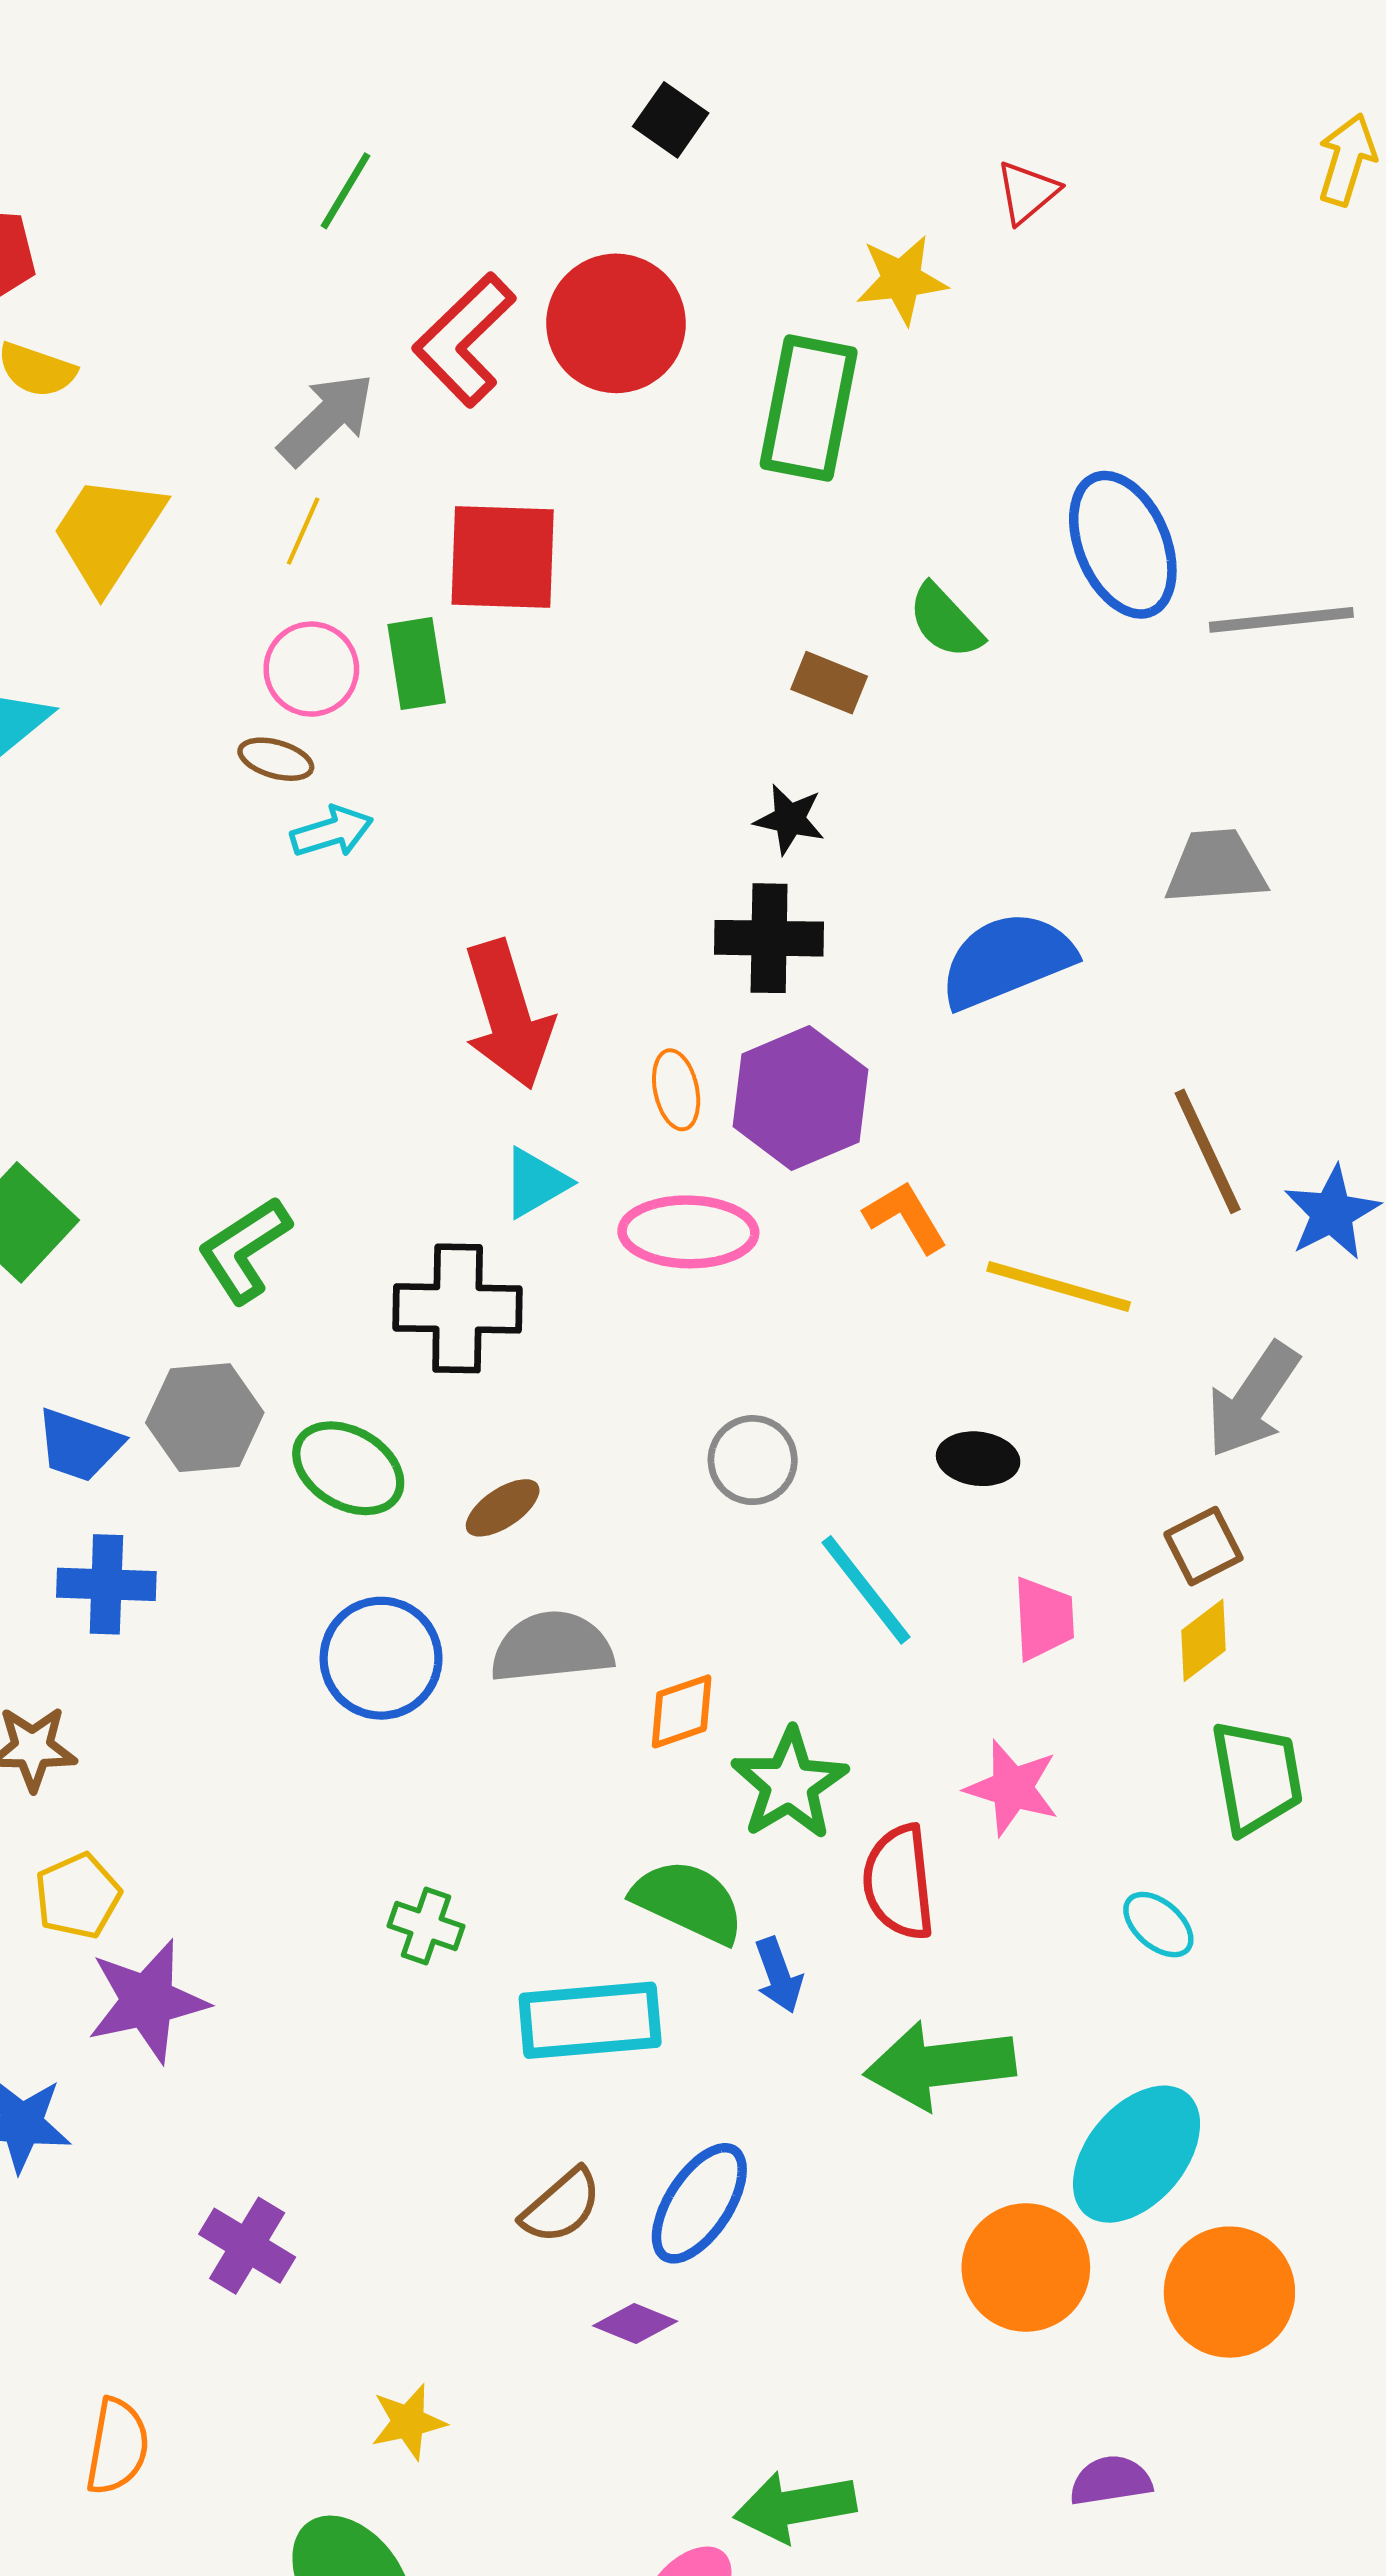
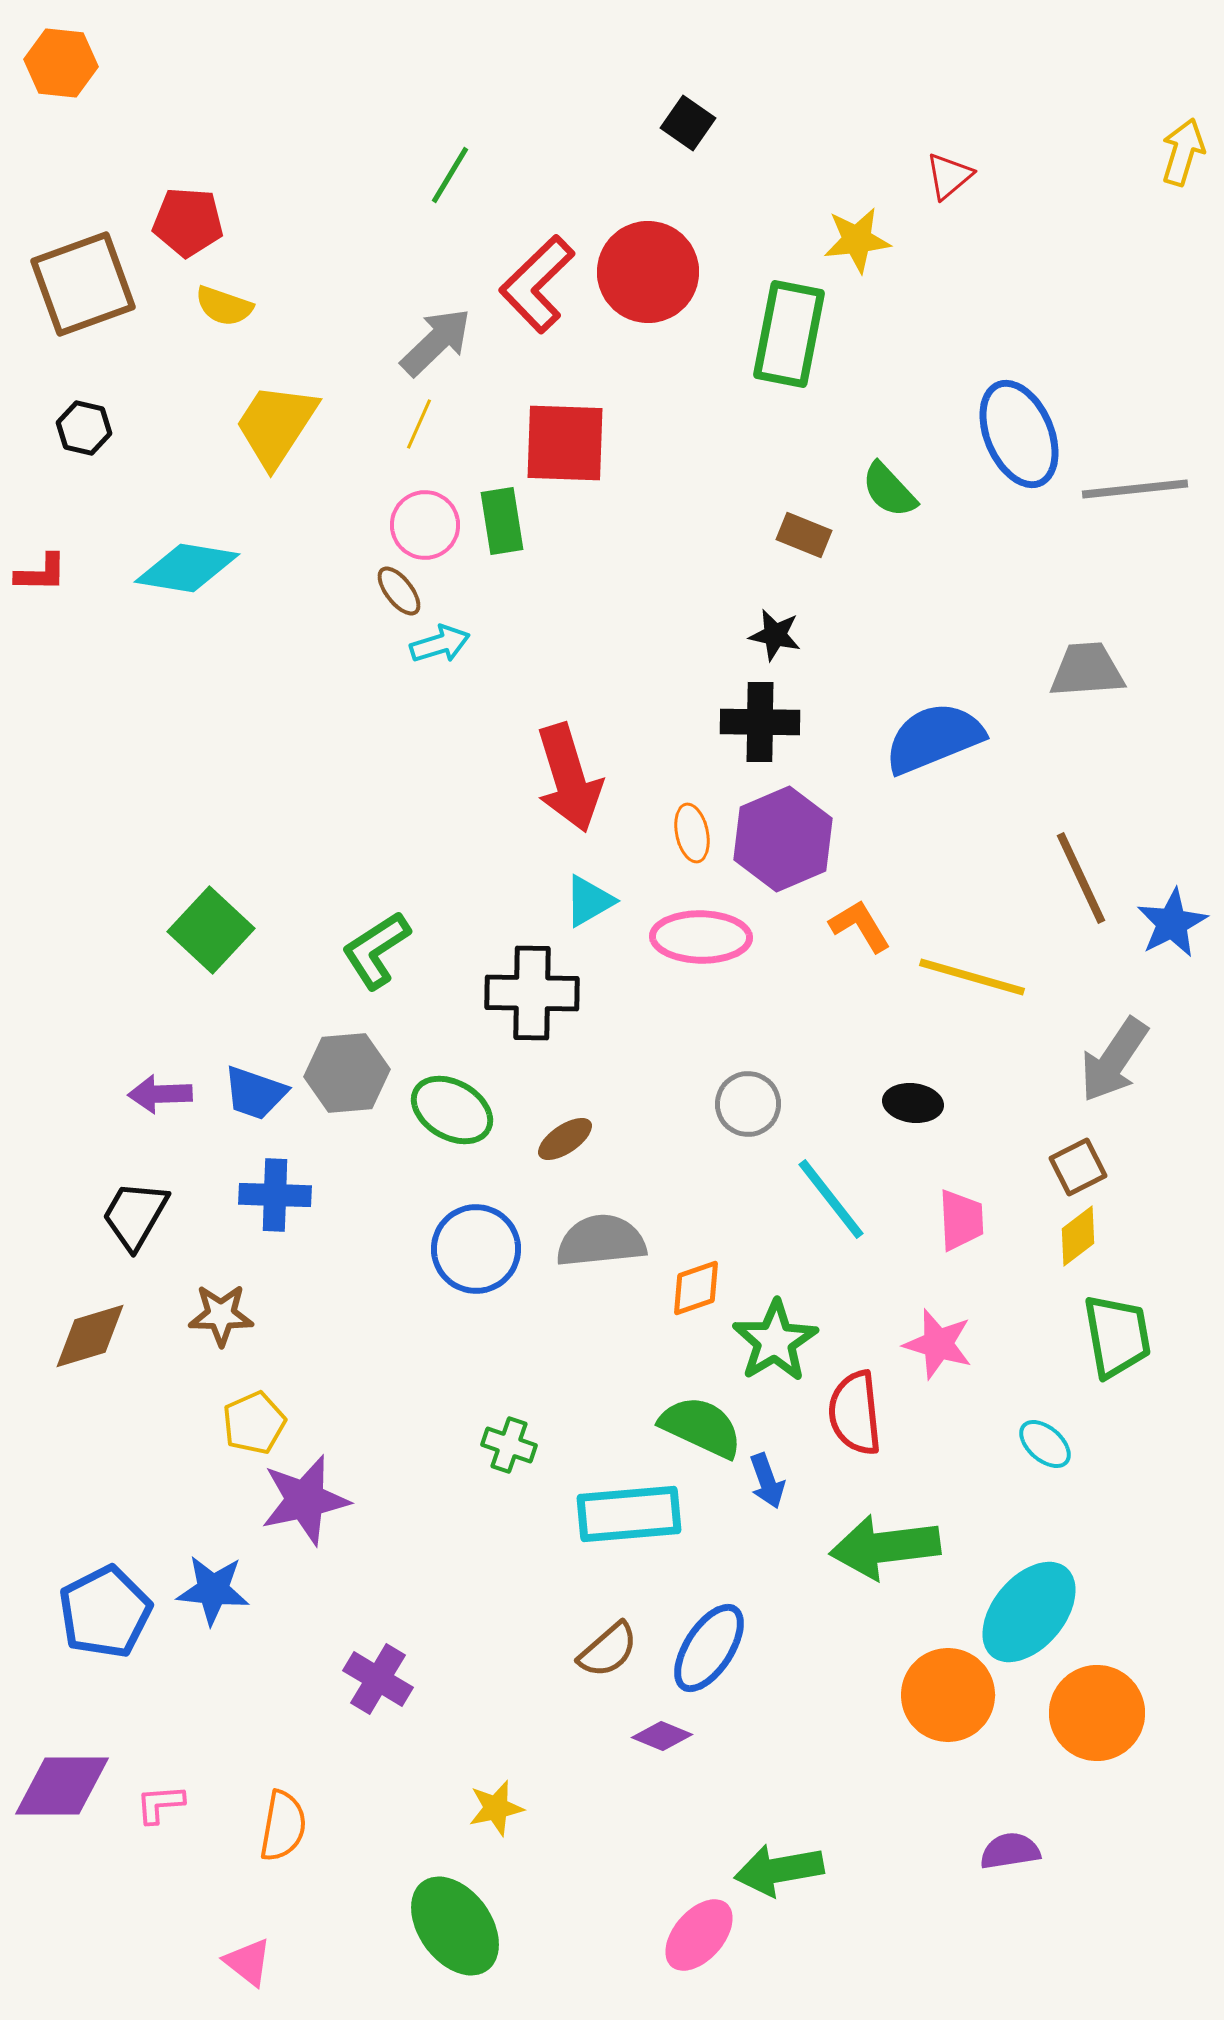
brown ellipse: (276, 759) -> (399, 591), turned 36

